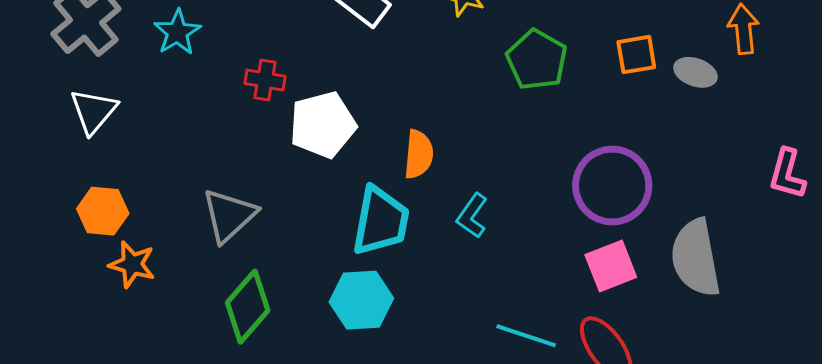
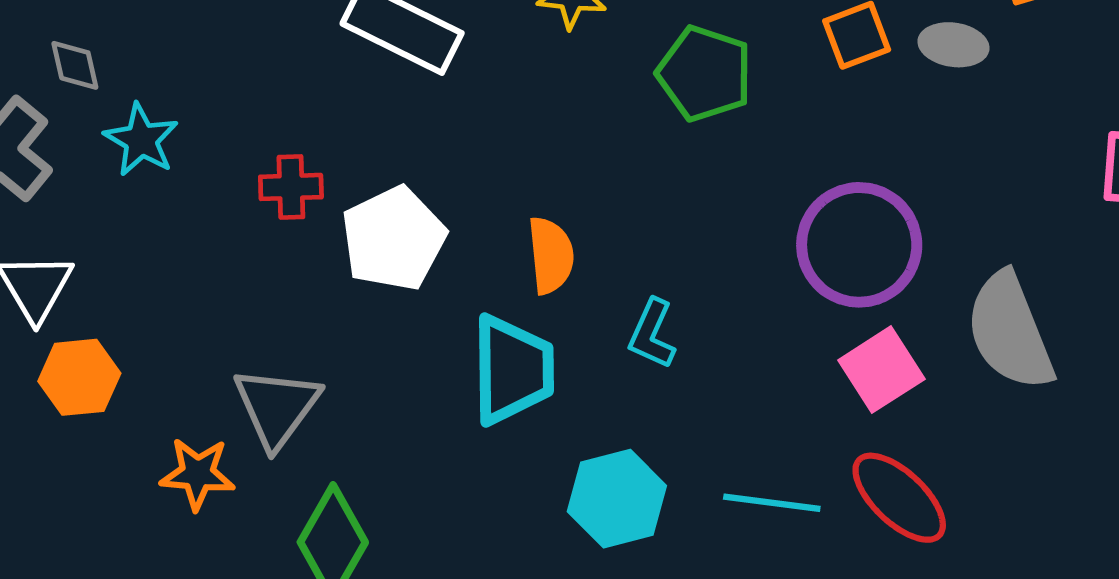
orange hexagon: (103, 211) -> (79, 377), moved
orange star: (132, 264) -> (197, 474), moved
cyan hexagon: (361, 300) -> (617, 499), moved

